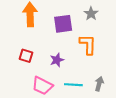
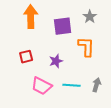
red square: (26, 56) -> (26, 57), turned -32

